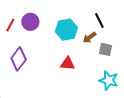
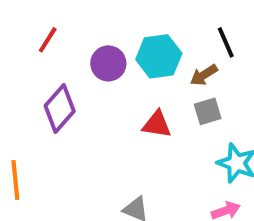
purple circle: (30, 22) -> (108, 63), moved
gray square: (106, 49) -> (208, 111), moved, turned -32

